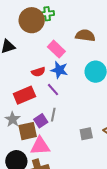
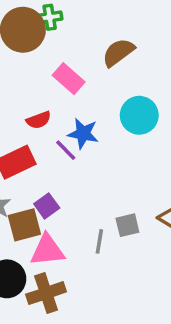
brown semicircle: (85, 35) -> (118, 52), turned -42
blue star: (59, 70) -> (83, 134), moved
gray line: (53, 115) -> (99, 241), moved

